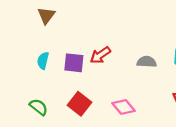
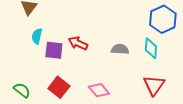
red arrow: (100, 55) -> (78, 43), turned 60
cyan semicircle: (43, 61) -> (37, 36), moved

